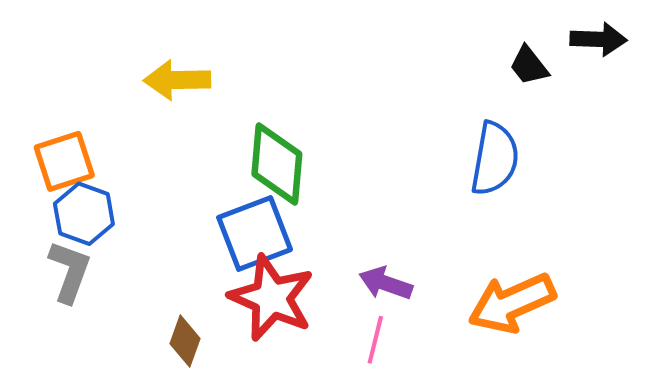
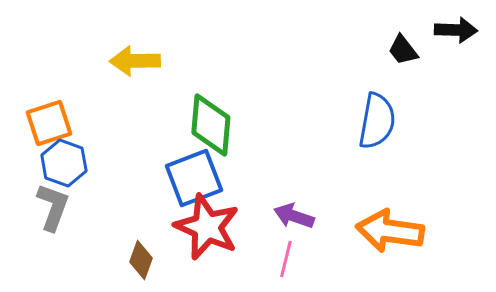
orange arrow: (512, 303) -> (390, 231), turned 32

